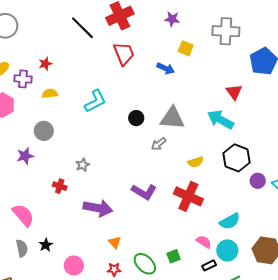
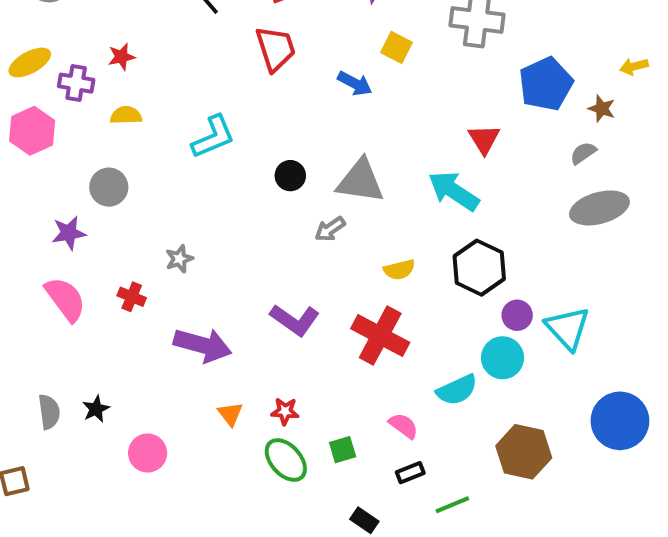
pink semicircle: (23, 215) -> (65, 299), moved
cyan circle: (227, 250) -> (503, 358), moved
red star: (114, 269) -> (285, 411), moved

